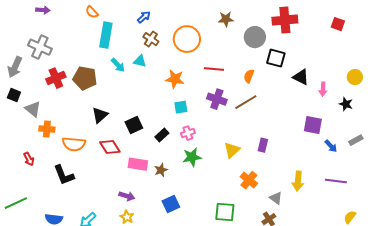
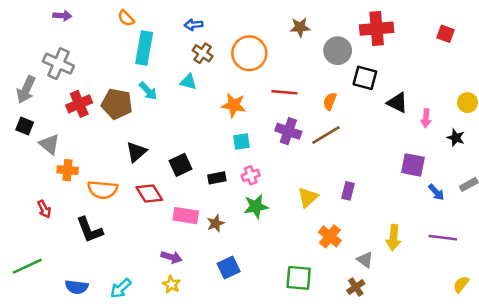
blue arrow: (144, 17) -> (193, 25), turned -144
cyan arrow: (118, 65) -> (148, 91), moved
black rectangle: (162, 135) -> (217, 178), turned 32

